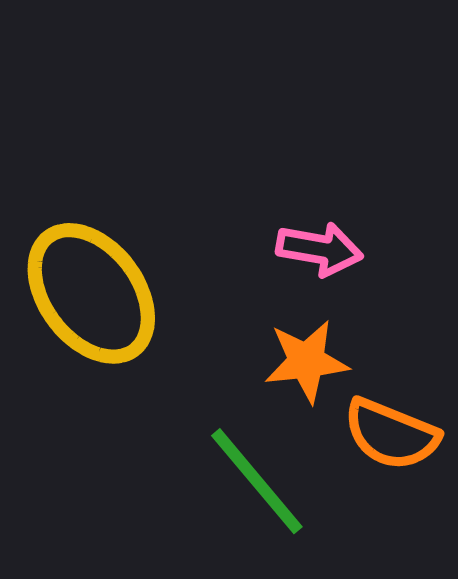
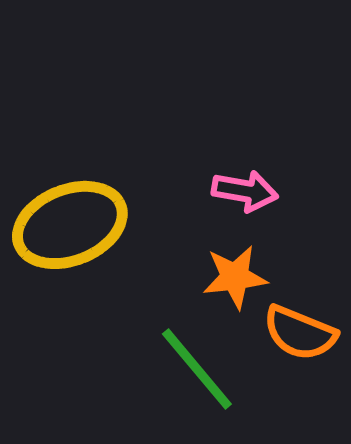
yellow ellipse: (91, 293) -> (70, 225), turned -75

